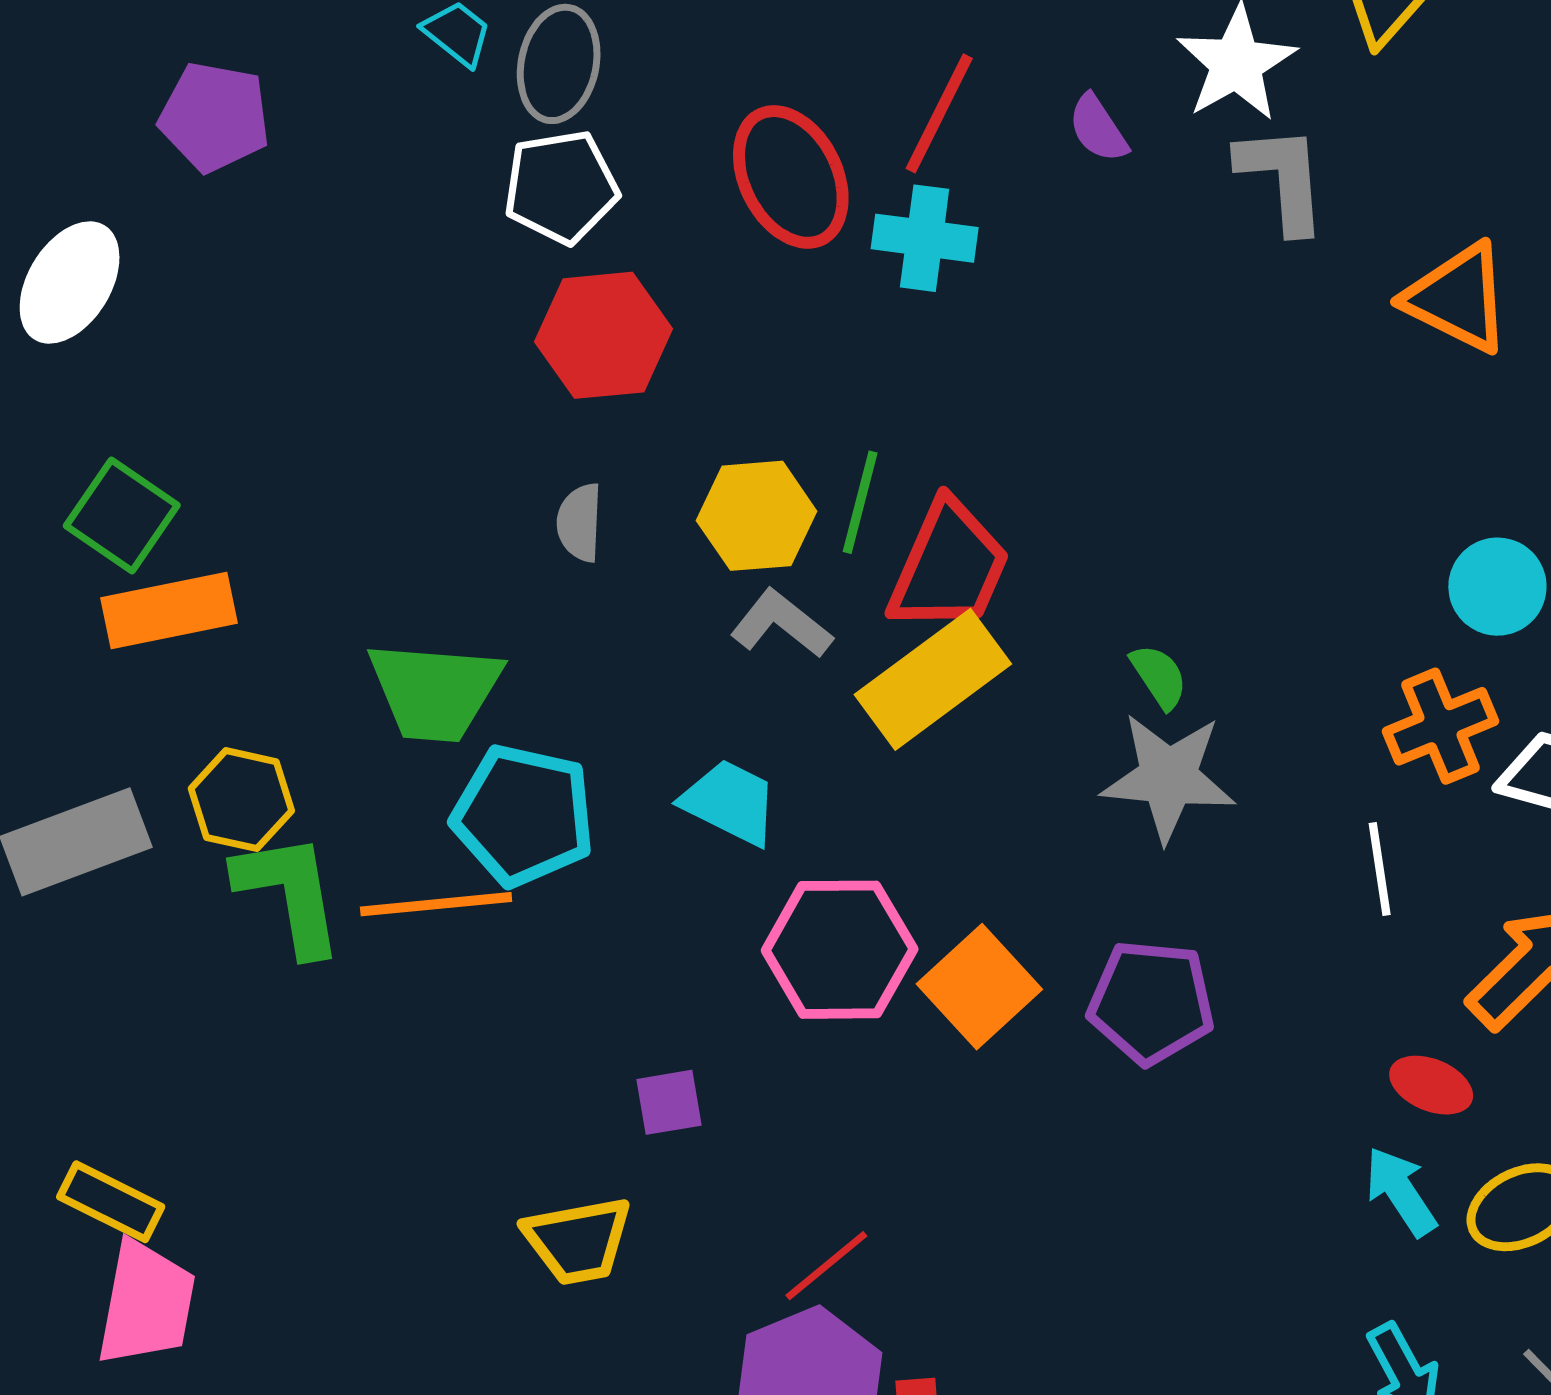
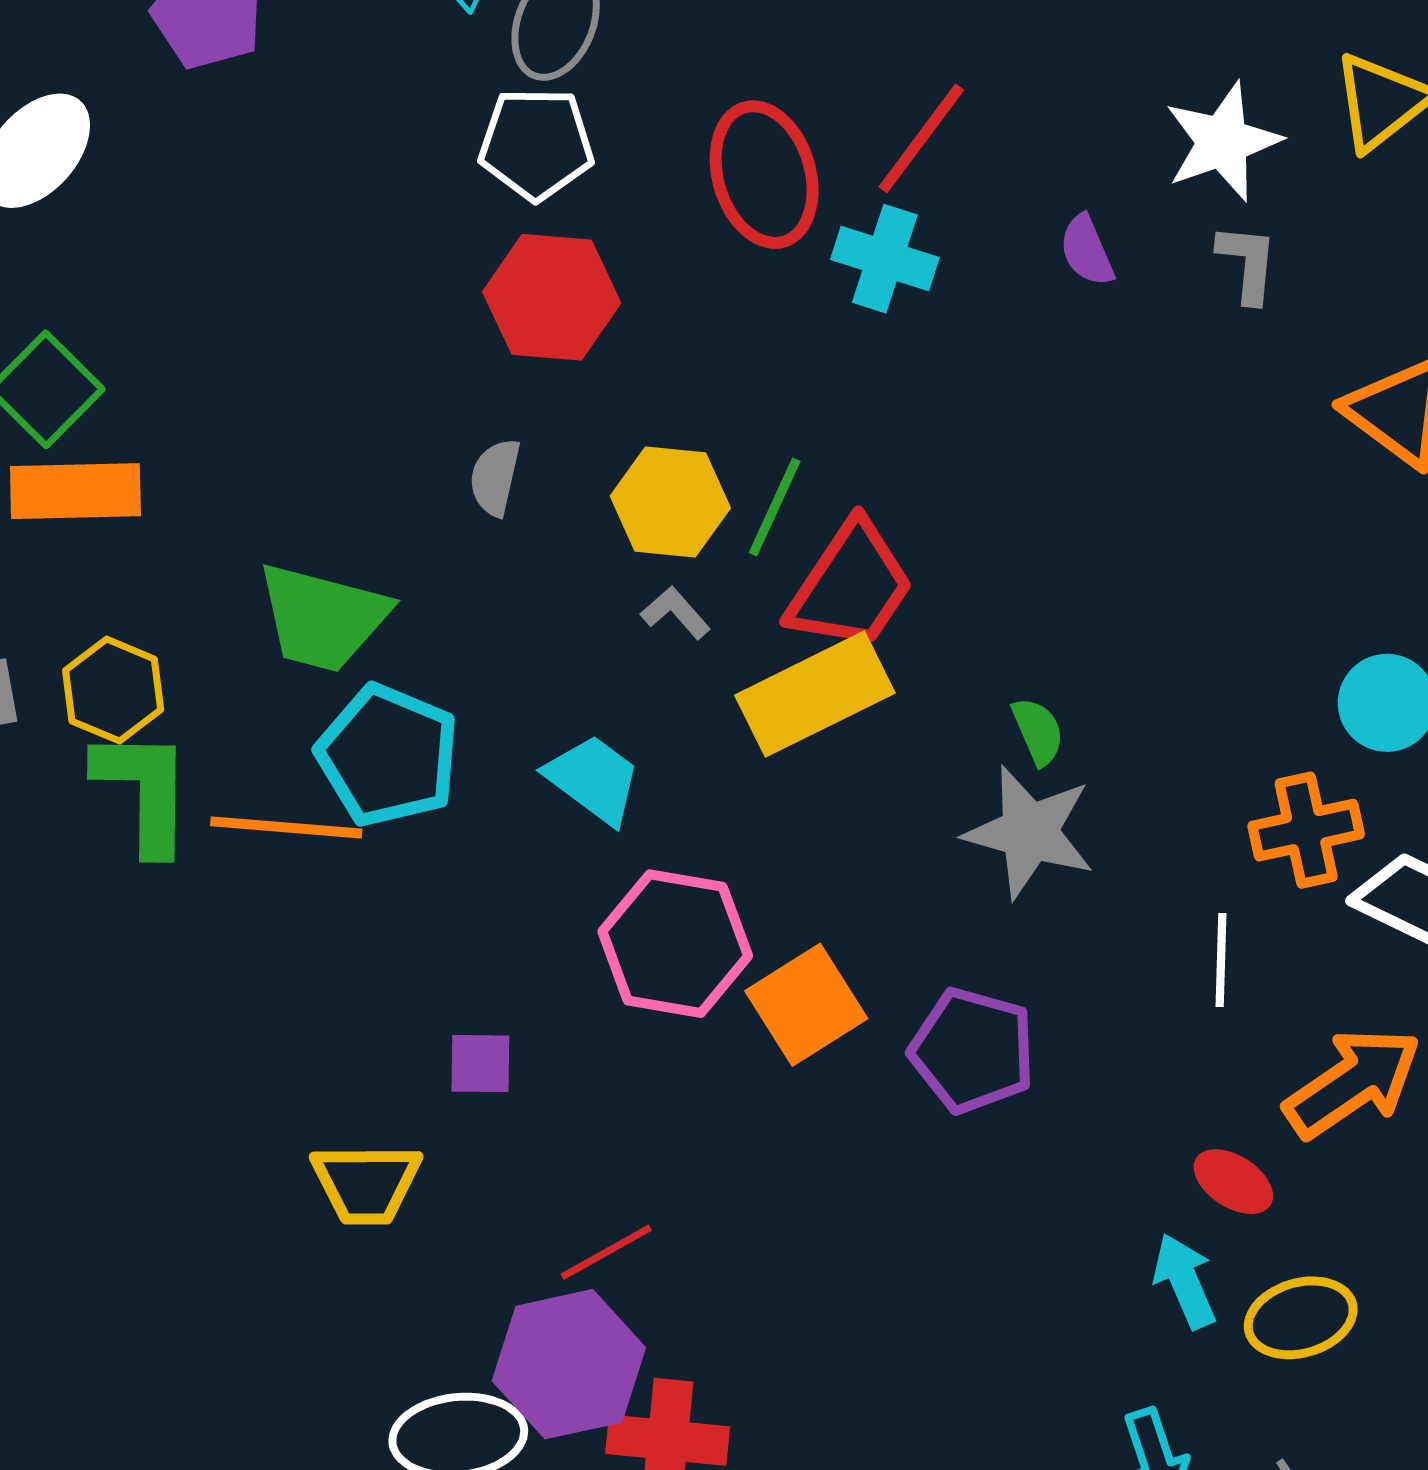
purple semicircle: (1098, 128) -> (1087, 251), moved
gray L-shape: (1282, 178) -> (1248, 263), size x0.7
gray L-shape: (781, 624) -> (676, 613), size x0.7

